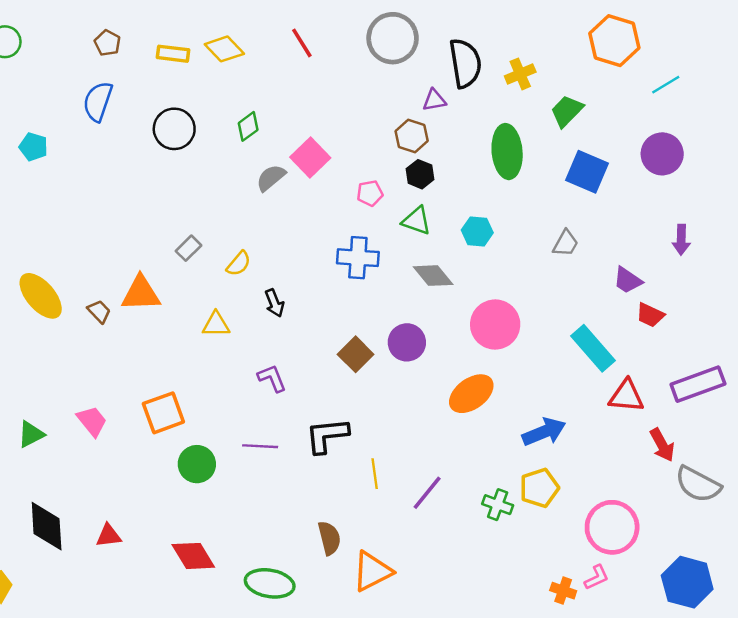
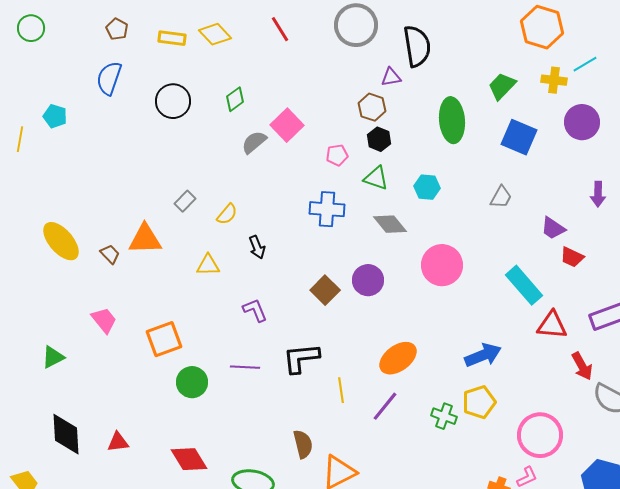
yellow cross: (520, 74) -> (554, 80), moved, turned 30
orange ellipse: (471, 394) -> (398, 358), moved
pink trapezoid: (92, 421) -> (104, 320), moved

